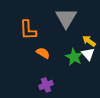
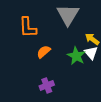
orange semicircle: (43, 53) -> (44, 52), turned -72

